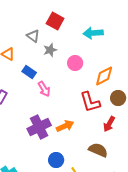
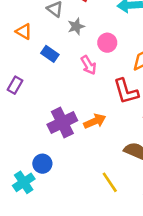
pink arrow: (44, 89) -> (89, 65), moved
blue circle: (56, 160) -> (42, 164), moved

